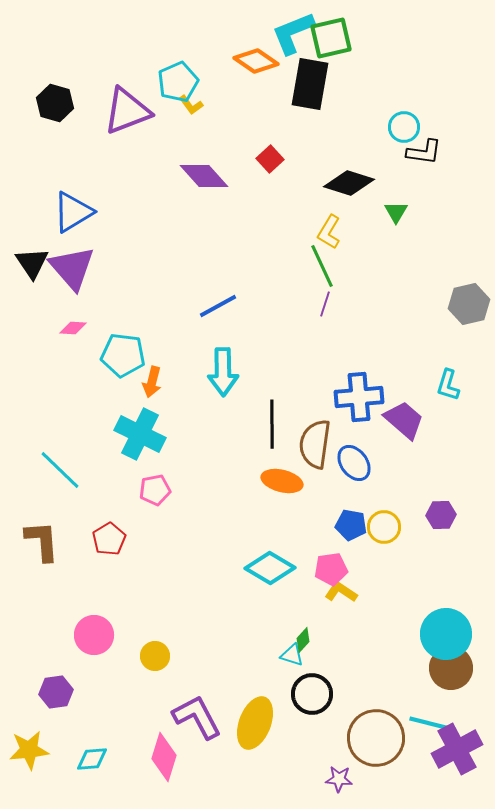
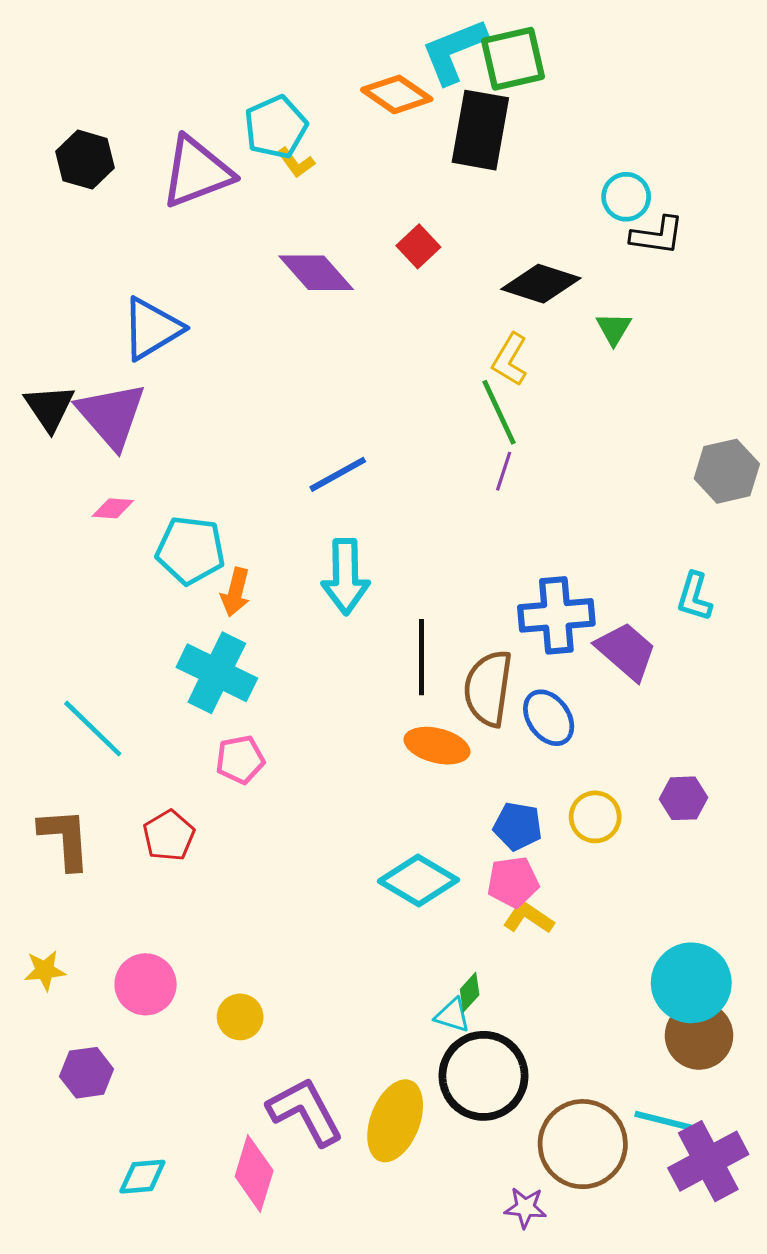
blue triangle: (73, 212) -> (152, 329), moved
blue pentagon: (351, 525) -> (518, 826), moved
black circle: (312, 694) -> (484, 1076), size x1.4
yellow star: (29, 750) -> (45, 970), moved, size x0.7

